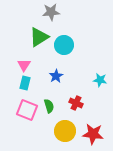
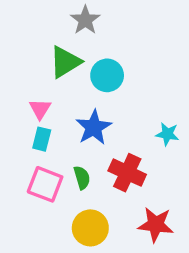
gray star: (51, 12) -> (85, 20), turned -30
blue star: (56, 76) -> (94, 127), size x1.5
red cross: (76, 103) -> (127, 173), size x1.5
yellow circle: (65, 131) -> (90, 228), moved

